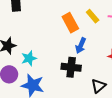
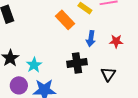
blue arrow: (81, 46) -> (91, 39), moved

